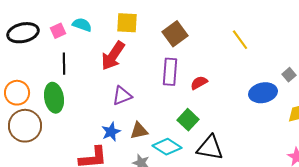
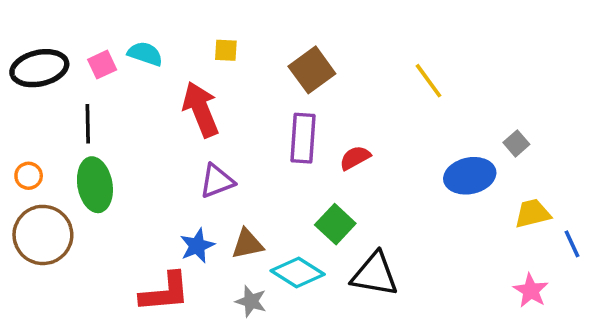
yellow square: (127, 23) -> (226, 50), size x0.6
red arrow: (113, 56) -> (201, 109), turned 124
black line: (64, 64) -> (88, 124), moved
orange circle: (17, 93) -> (29, 176), size x0.6

